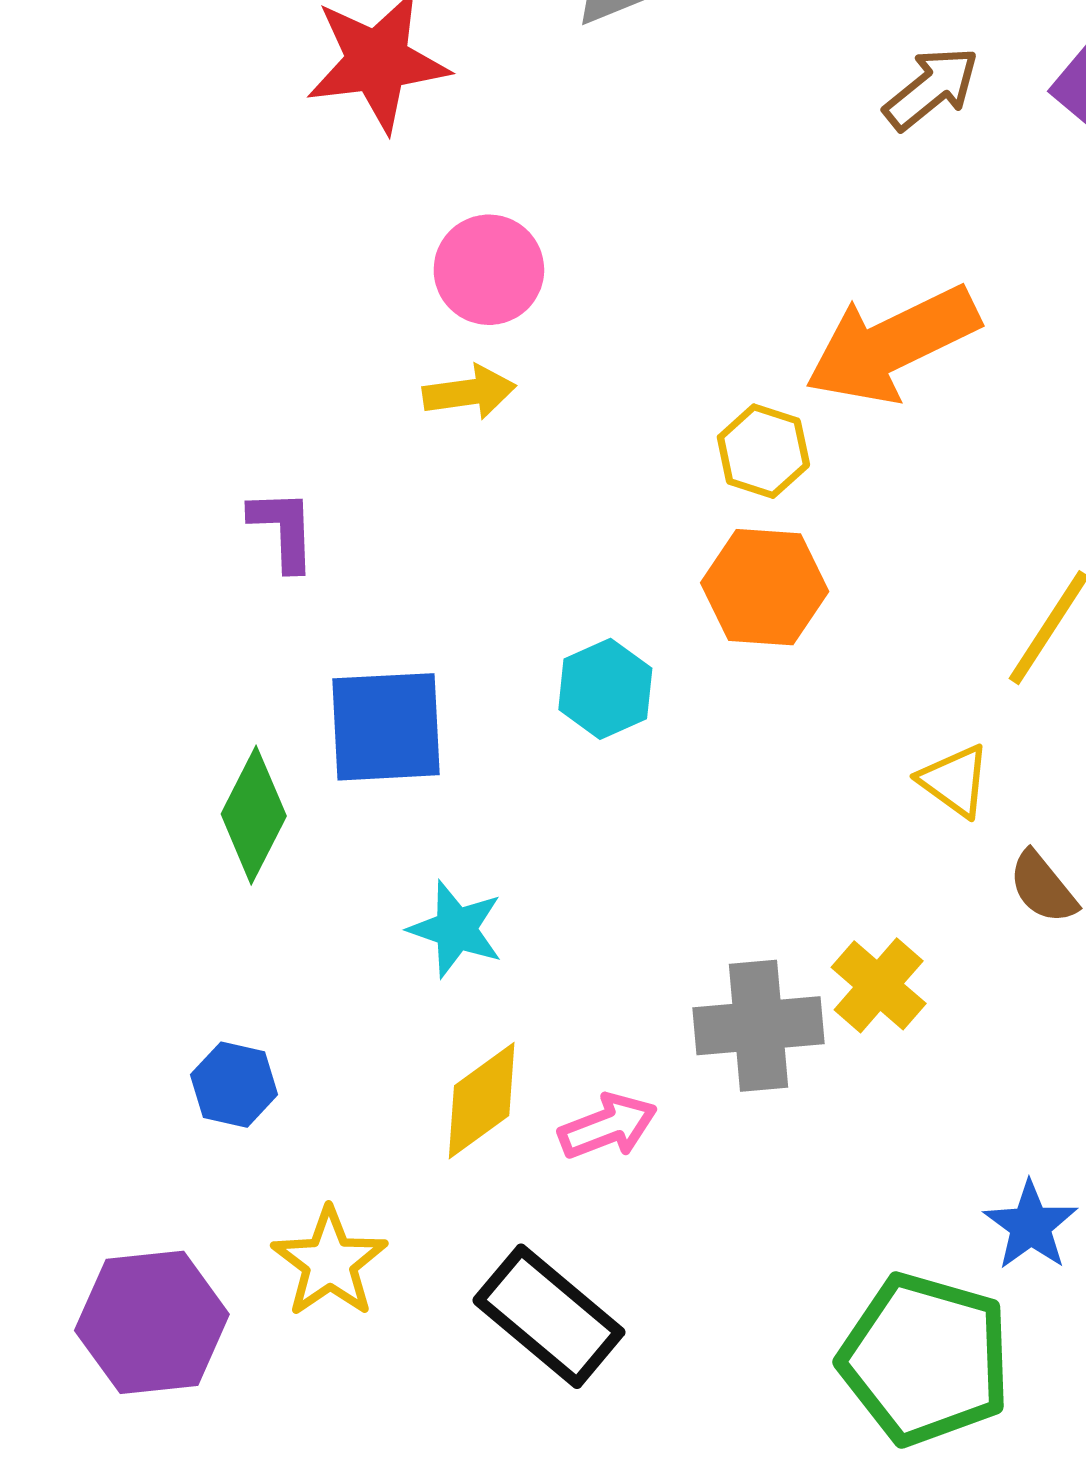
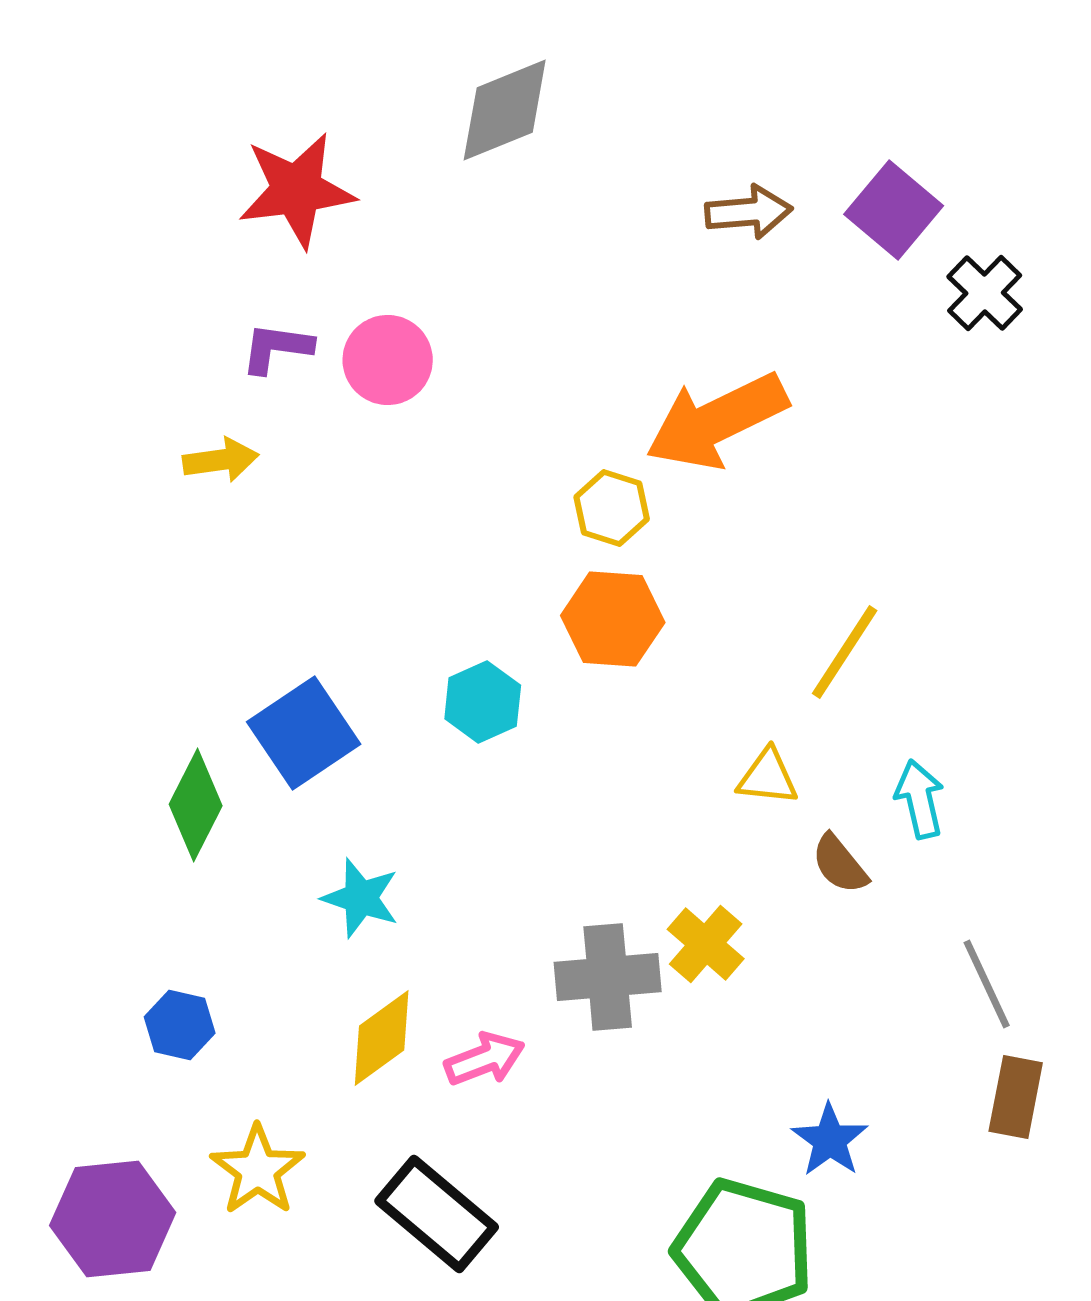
brown arrow: (931, 88) -> (749, 212), turned 34
yellow arrow: (469, 392) -> (221, 460), moved
purple L-shape: (283, 530) -> (277, 348), moved, turned -80
blue square: (386, 727) -> (304, 733), turned -31
yellow triangle: (955, 781) -> (768, 777), turned -30

